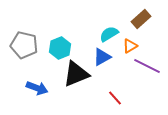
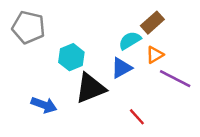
brown rectangle: (141, 19) -> (152, 23), moved
gray pentagon: (24, 45) -> (28, 27), moved

